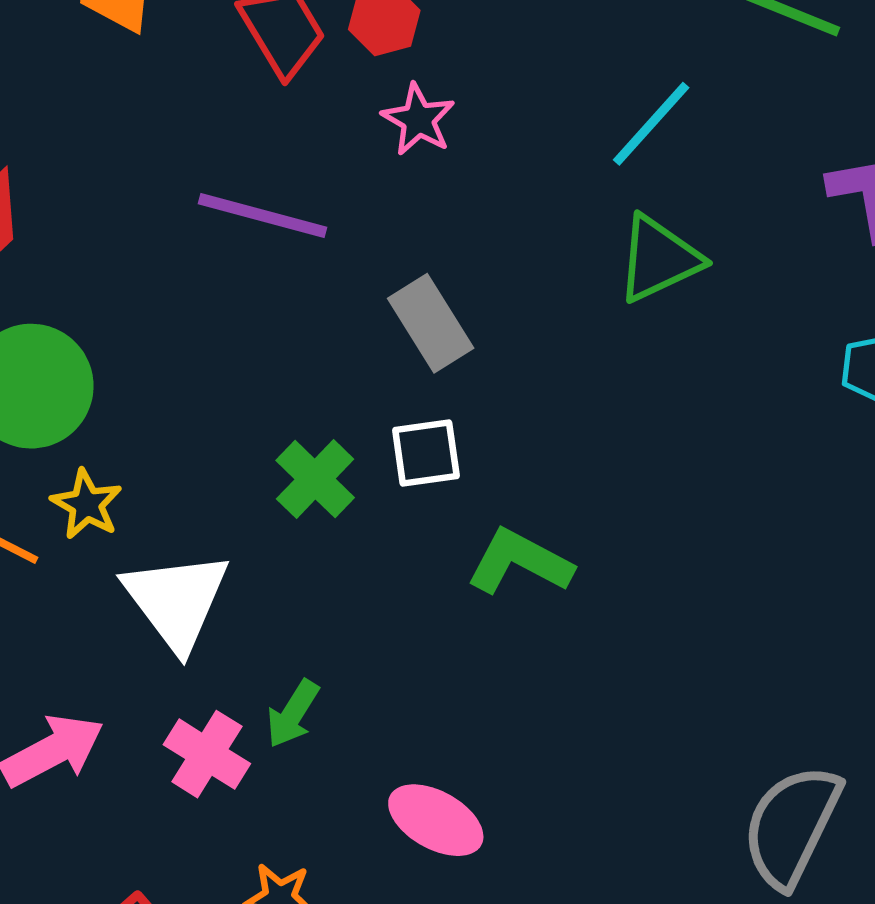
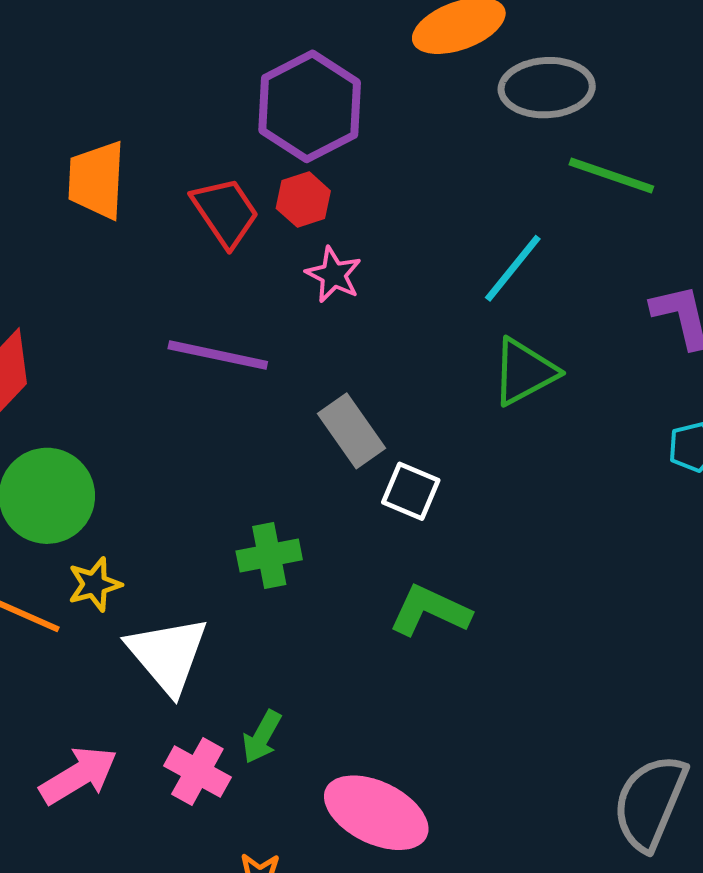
white square: (426, 453) -> (411, 491), moved, turned 34
green cross: (315, 479) -> (269, 555), turned 38
yellow star: (87, 504) -> (95, 584), turned 30
pink ellipse: (436, 820) -> (376, 813), size x1.4

